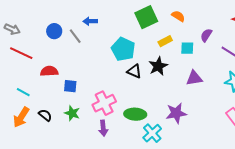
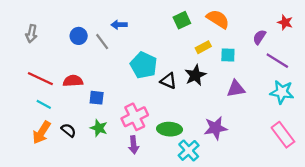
orange semicircle: (178, 16) -> (218, 19), size x1.5
green square: (146, 17) -> (182, 20), size x0.7
gray arrow: (12, 29) -> (31, 34), turned 77
purple semicircle: (206, 35) -> (259, 37), moved
cyan pentagon: (123, 49) -> (144, 65), moved
red line: (21, 53) -> (40, 79), moved

